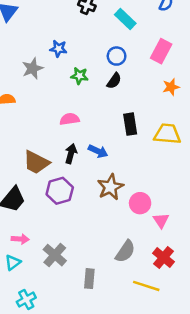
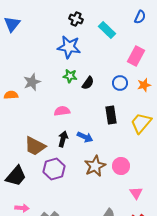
blue star: (58, 49) -> (69, 47), moved, size x1.6
blue circle: (117, 56) -> (120, 83), moved
gray star: (33, 68) -> (32, 82), moved
black semicircle: (114, 81) -> (88, 83), moved
yellow trapezoid: (167, 134) -> (141, 123), turned -55
pink circle: (140, 203) -> (121, 166), moved

